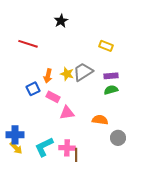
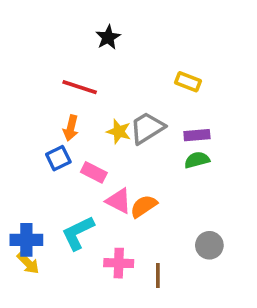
red line: (28, 44) -> (80, 87), moved
orange arrow: (48, 76) -> (71, 128), moved
pink triangle: (67, 113) -> (119, 201), turned 35
orange semicircle: (100, 120) -> (144, 206), moved, turned -42
cyan L-shape: (44, 147) -> (78, 233), moved
brown line: (76, 155) -> (158, 276), moved

